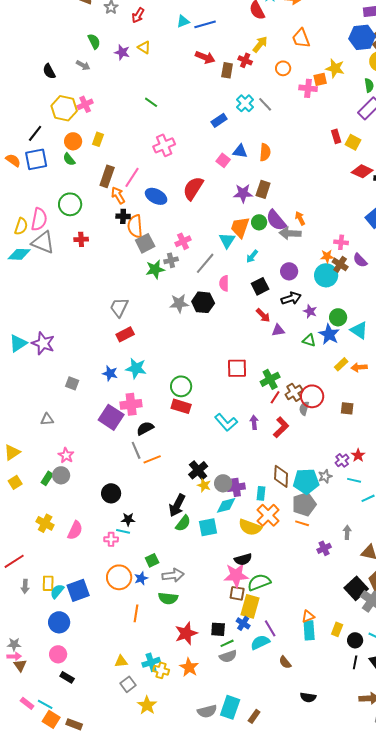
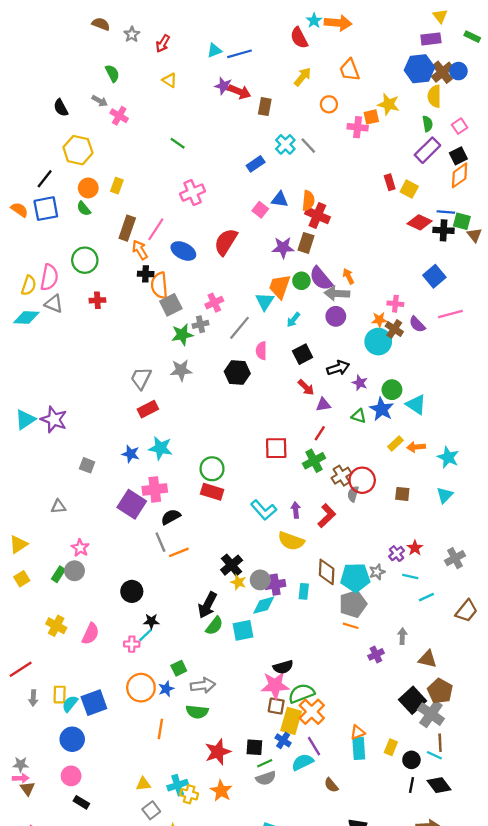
purple star: (122, 52) -> (223, 86), moved
red cross: (245, 60) -> (317, 215), moved, size x1.5
pink cross: (85, 104) -> (119, 116), moved, turned -35
gray triangle: (43, 242) -> (54, 304), size x0.7
purple circle: (289, 271) -> (336, 316), moved
gray star: (179, 303) -> (181, 370), moved
red line: (275, 397) -> (320, 433), moved
orange cross: (268, 515) -> (312, 712), moved
yellow semicircle: (250, 527) -> (291, 541), moved
cyan line: (123, 531) -> (146, 635), turned -56

